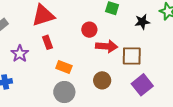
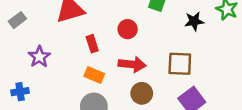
red rectangle: (48, 42) -> (92, 44), moved
red arrow: (107, 46) -> (132, 64), moved

